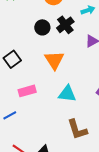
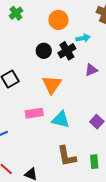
cyan arrow: (88, 10) -> (83, 38), moved
pink rectangle: (27, 91) -> (34, 113), moved

